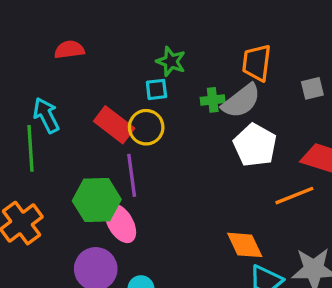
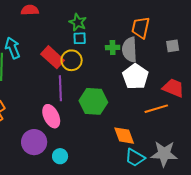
green star: (171, 61) -> (78, 22), moved
gray semicircle: (241, 101) -> (130, 50), turned 120
green hexagon: (97, 200) -> (93, 101), moved

